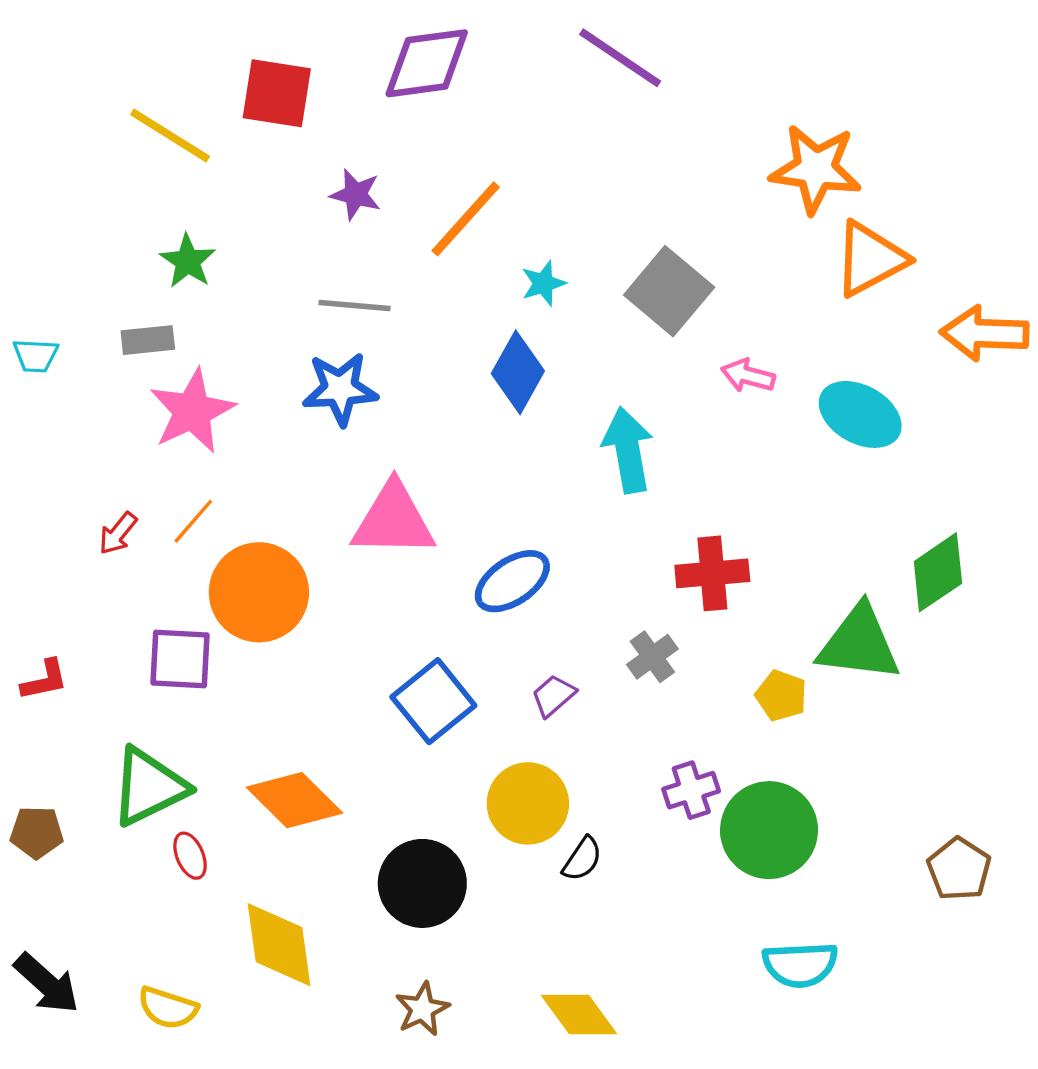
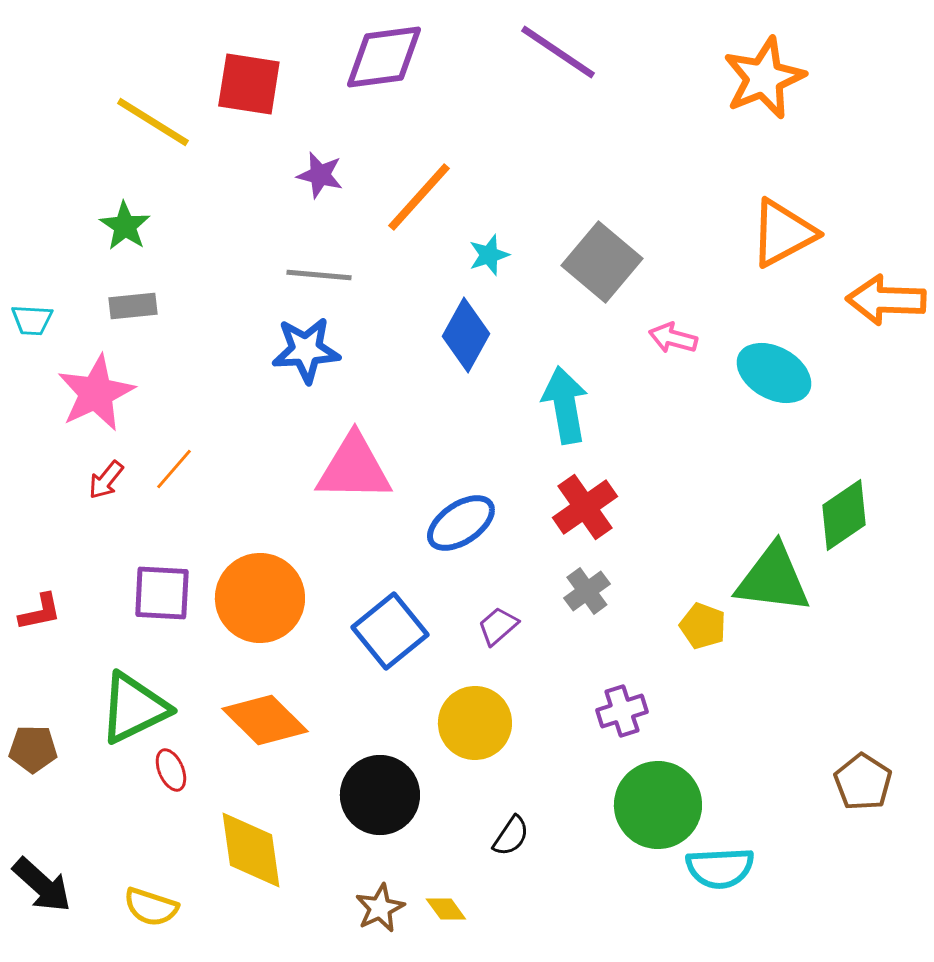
orange star: (816, 169) -> (764, 78), moved, turned -30
green star: (188, 261) -> (125, 226), moved
pink star: (192, 411) -> (96, 393), moved
red cross: (712, 573) -> (585, 507), moved, turned -30
orange circle: (259, 592) -> (260, 598), moved
green circle: (769, 830) -> (658, 805), moved
black semicircle: (582, 859) -> (511, 836), moved
yellow diamond: (579, 1015) -> (446, 909), moved, size x0.6

